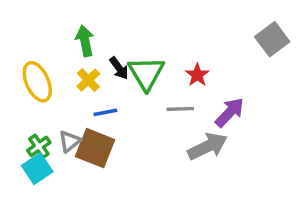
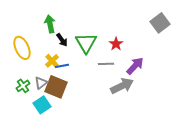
black arrow: (119, 68) -> (62, 40), moved
yellow cross: (88, 80) -> (52, 61), moved
cyan square: (37, 169) -> (42, 105), moved

